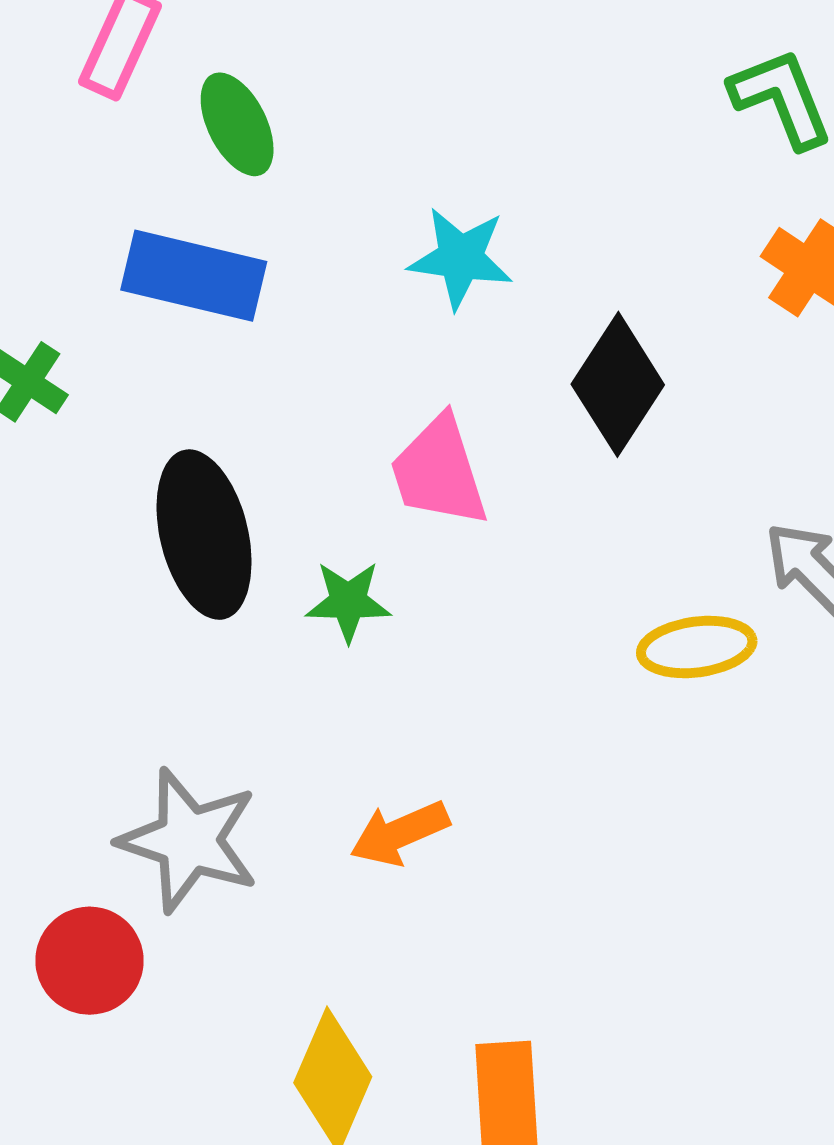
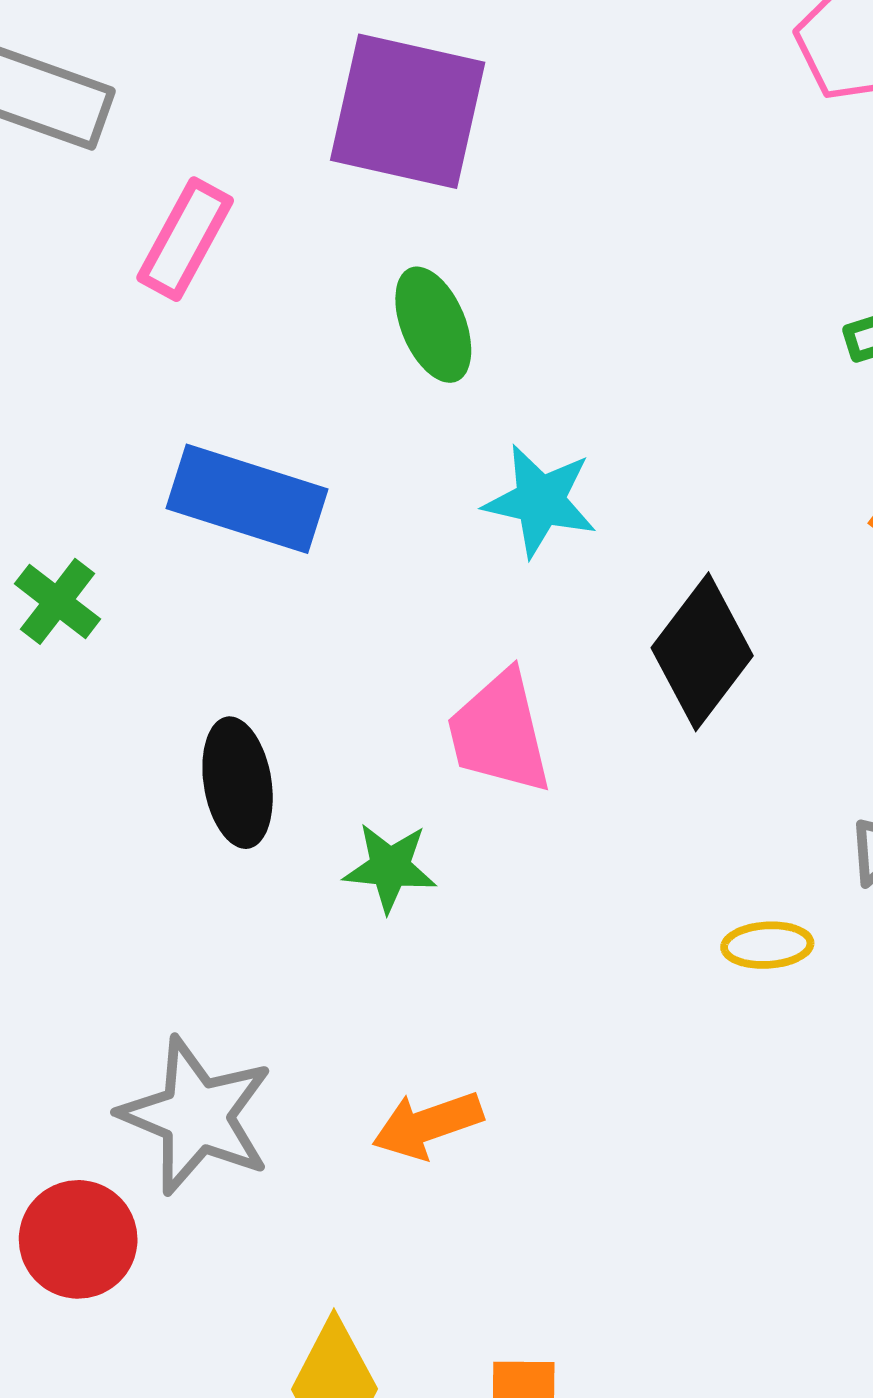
green ellipse: (237, 124) -> (433, 325), moved
black ellipse: (204, 535) -> (238, 783), size x0.7
yellow ellipse: (697, 647) -> (767, 945), size x0.7

